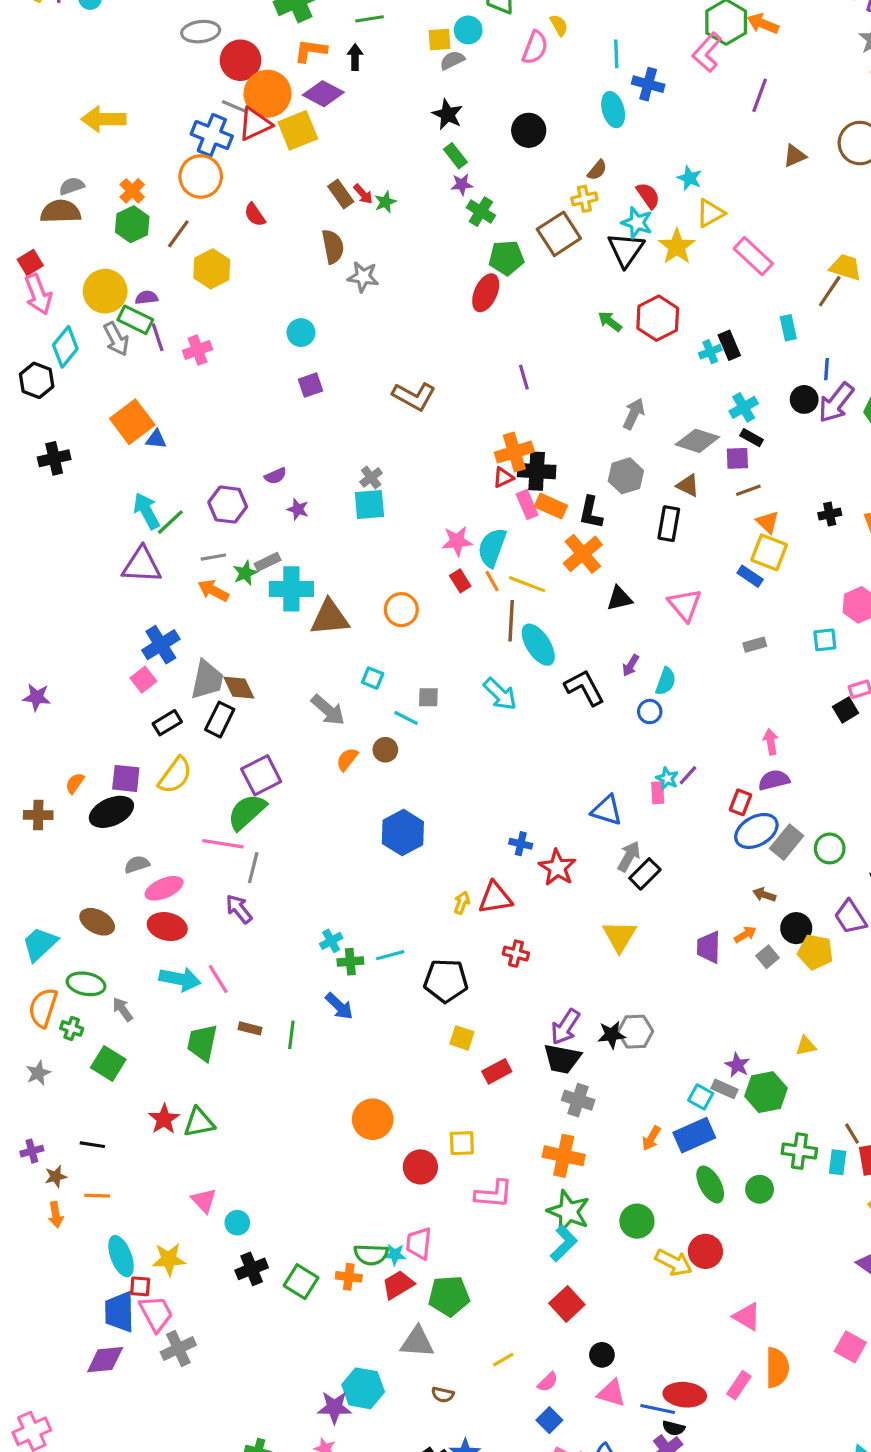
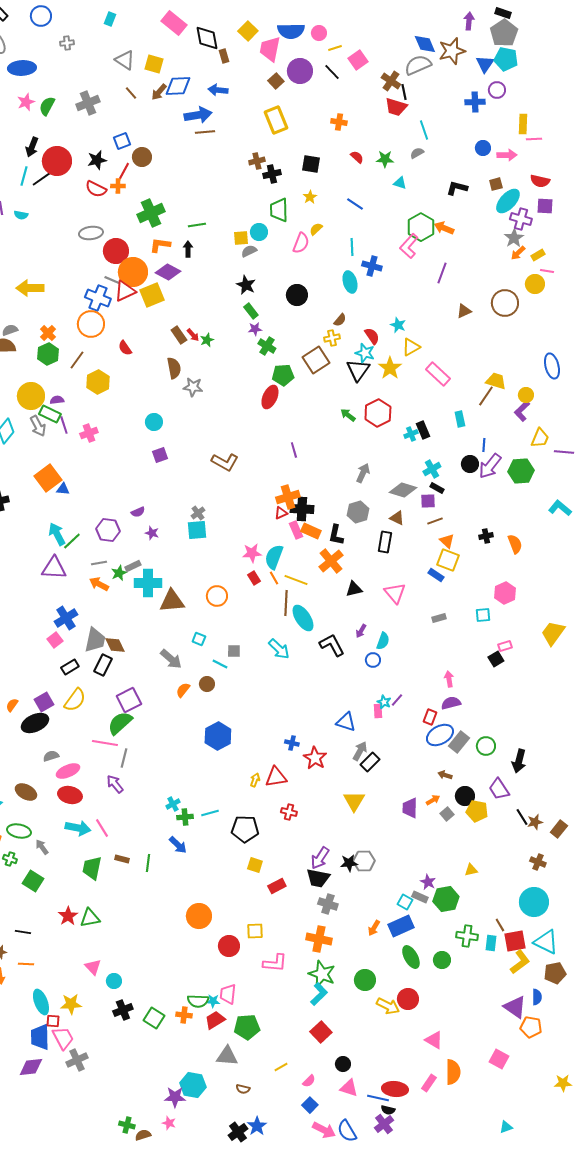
yellow semicircle: (559, 25) -> (316, 229), turned -104
purple square: (126, 778) -> (44, 702), turned -36

